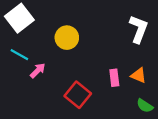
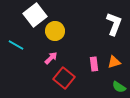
white square: (19, 18) -> (35, 15), moved
pink arrow: (38, 70) -> (51, 58), moved
orange triangle: (139, 75) -> (114, 62), turned -40

